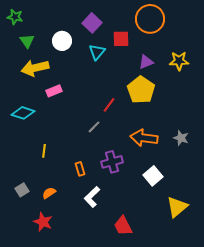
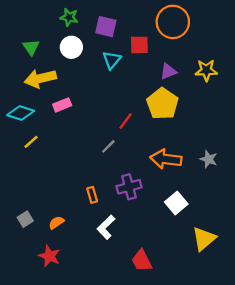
green star: (15, 17) -> (69, 17), moved
purple square: (92, 23) -> (106, 27), turned -30
cyan diamond: (23, 113) -> (21, 113), moved
yellow line: (44, 151) -> (31, 142), moved, turned 40

